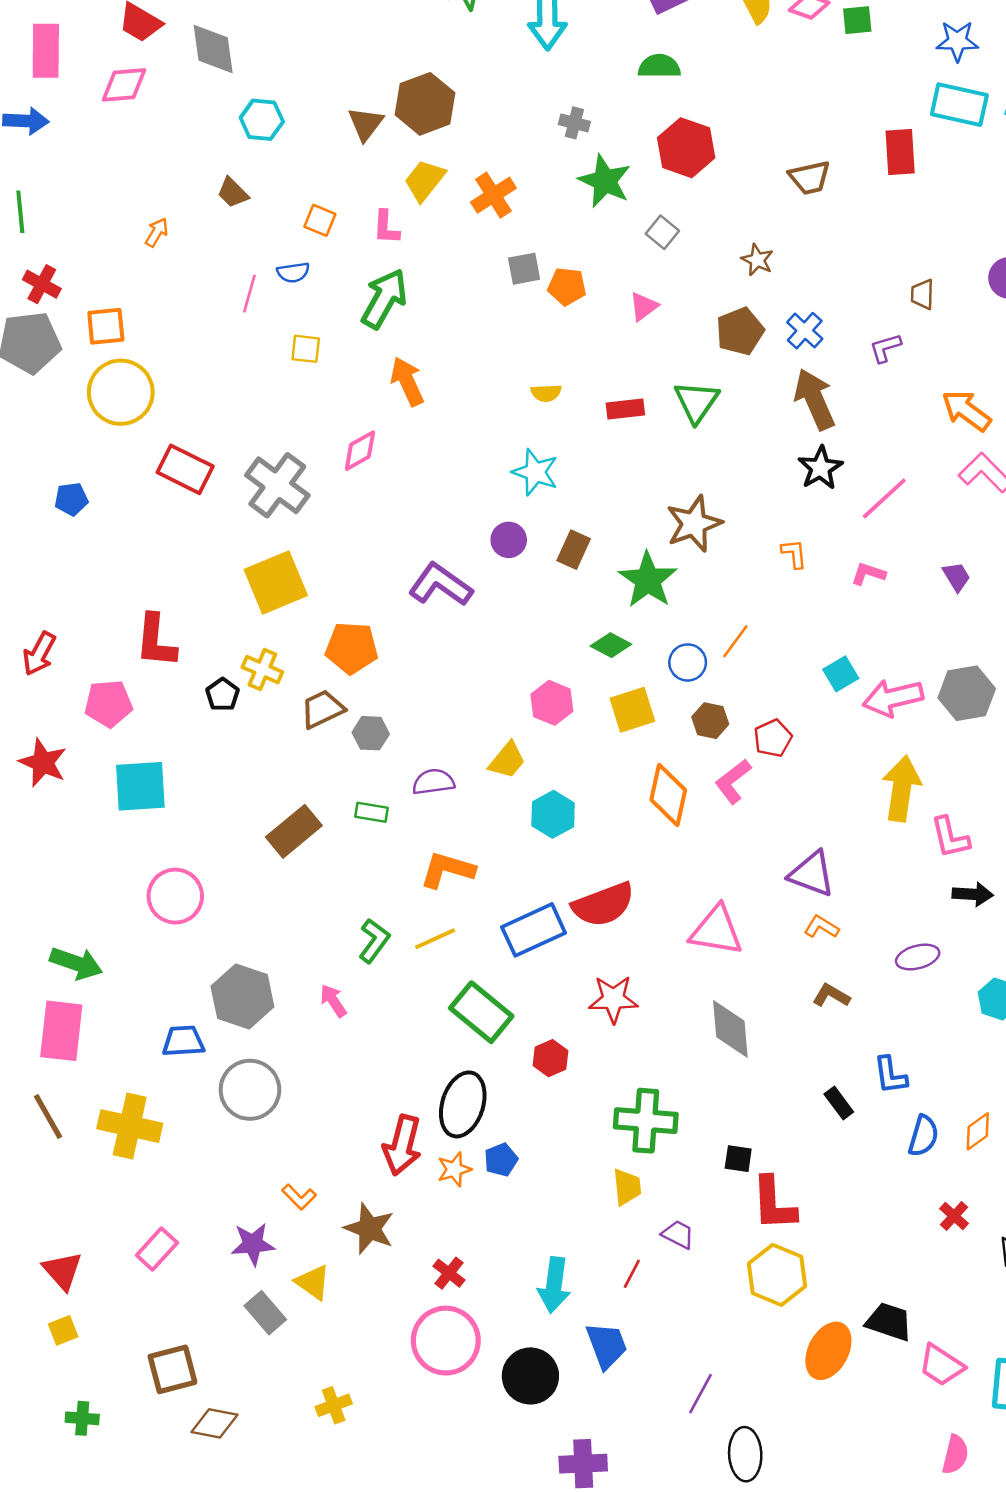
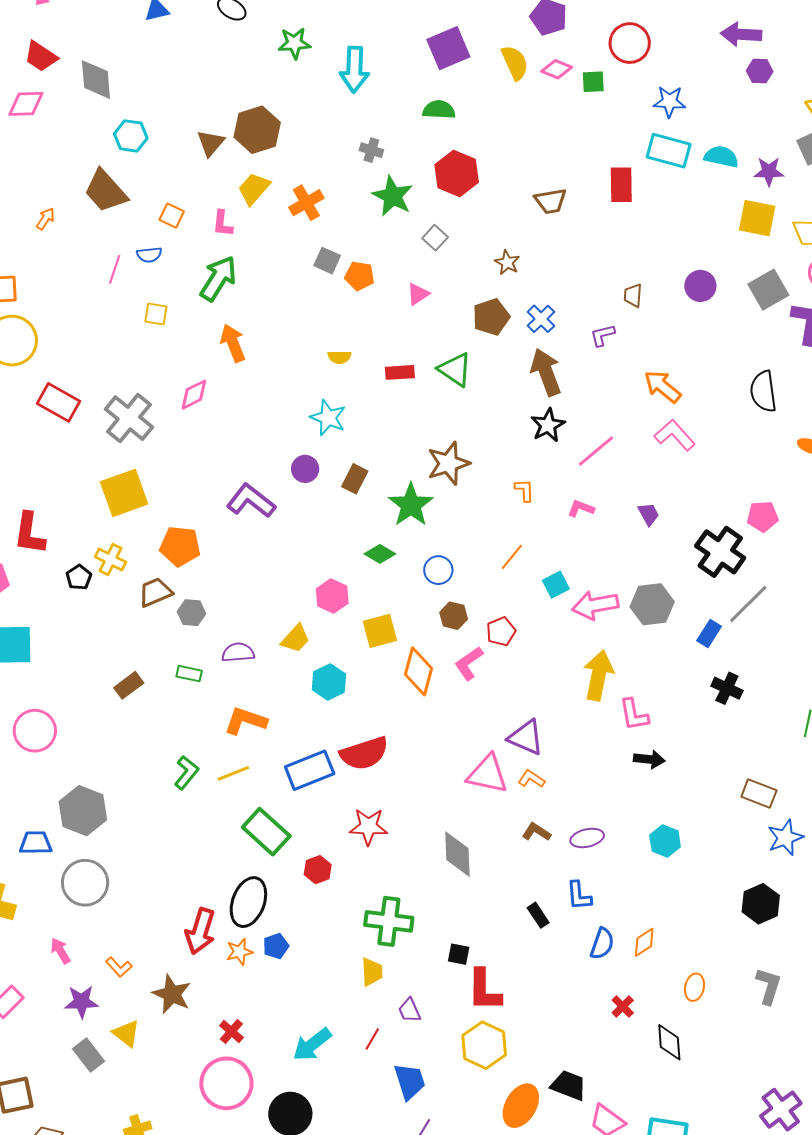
brown trapezoid: (233, 193) -> (106, 191), size x1.8
gray square: (524, 269) -> (327, 261), turned 32
green triangle: (697, 402) -> (455, 370), turned -33
orange line: (735, 641) -> (512, 557), moved
yellow square: (632, 710) -> (380, 631), moved
brown rectangle: (294, 831) -> (129, 685), size x0.7
pink triangle: (716, 931) -> (488, 774), moved
purple ellipse: (918, 957) -> (587, 838), moved
pink arrow: (333, 1001) -> (60, 951), moved
purple trapezoid: (678, 1234) -> (409, 1010), turned -144
cyan arrow: (554, 1285) -> (312, 1045), turned 42
blue trapezoid: (607, 1345) -> (410, 1081), moved

